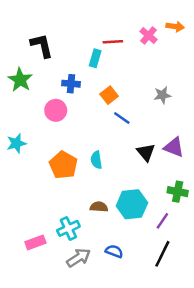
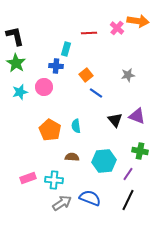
orange arrow: (175, 27) -> (138, 21), size x1.5
black L-shape: (42, 46) -> (15, 36), moved
cyan rectangle: (95, 58) -> (66, 49), moved
cyan star: (16, 143) -> (20, 92), moved
brown semicircle: (99, 207) -> (72, 157), moved
cyan cross: (68, 228) -> (54, 180), turned 30
pink rectangle: (35, 242) -> (28, 178), moved
blue semicircle: (114, 251) -> (90, 198), size x1.5

